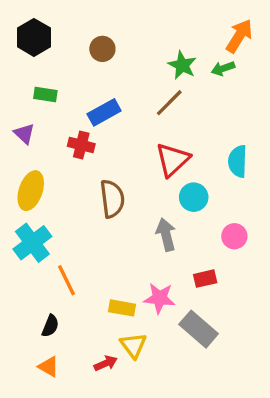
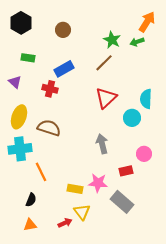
cyan circle: (194, 197) -> (132, 118), moved
brown semicircle: (112, 199) -> (49, 128), moved, turned -65
pink circle: (234, 236) -> (144, 154), moved
cyan cross: (32, 243) -> (20, 149), turned 30
orange triangle: (49, 367) -> (30, 225), turned -40

